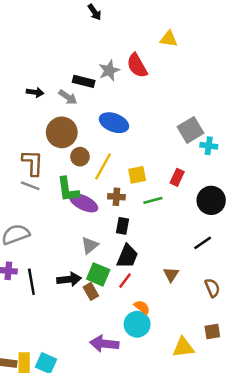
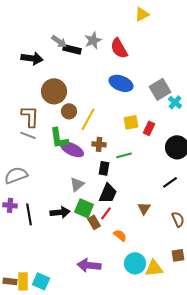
yellow triangle: (169, 39) -> (142, 14), turned -35
red semicircle: (137, 66) -> (119, 48), moved
black arrow: (35, 92) -> (32, 58), size x1.5
gray arrow: (68, 97) -> (59, 41), moved
blue ellipse: (114, 123) -> (121, 83), moved
cyan cross: (209, 146) -> (175, 102), turned 32
yellow square: (137, 175) -> (131, 122), moved
green line: (153, 200) -> (124, 155), moved
brown rectangle: (91, 291) -> (94, 222), moved
cyan circle: (137, 324) -> (135, 263), moved

